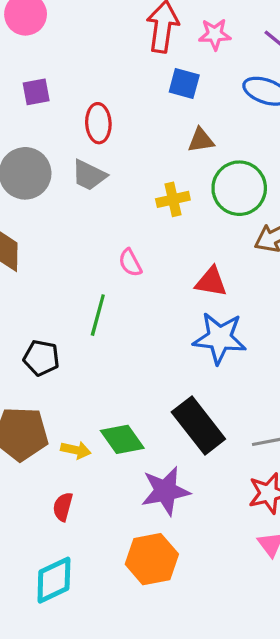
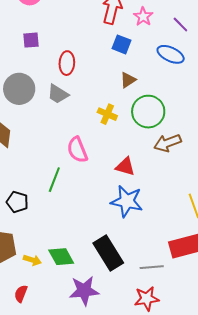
pink star: (215, 34) -> (143, 17), turned 30
brown triangle: (201, 140) -> (128, 80), turned -30
yellow cross: (173, 199) -> (107, 114), turned 30
pink semicircle: (130, 263) -> (77, 150), size x1.5

